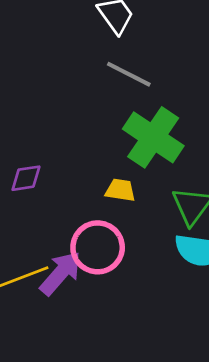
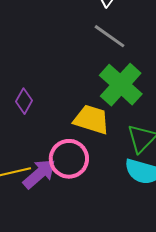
purple diamond: (26, 178) -> (24, 101), turned -60
yellow trapezoid: (120, 190) -> (91, 120), size x1.6

